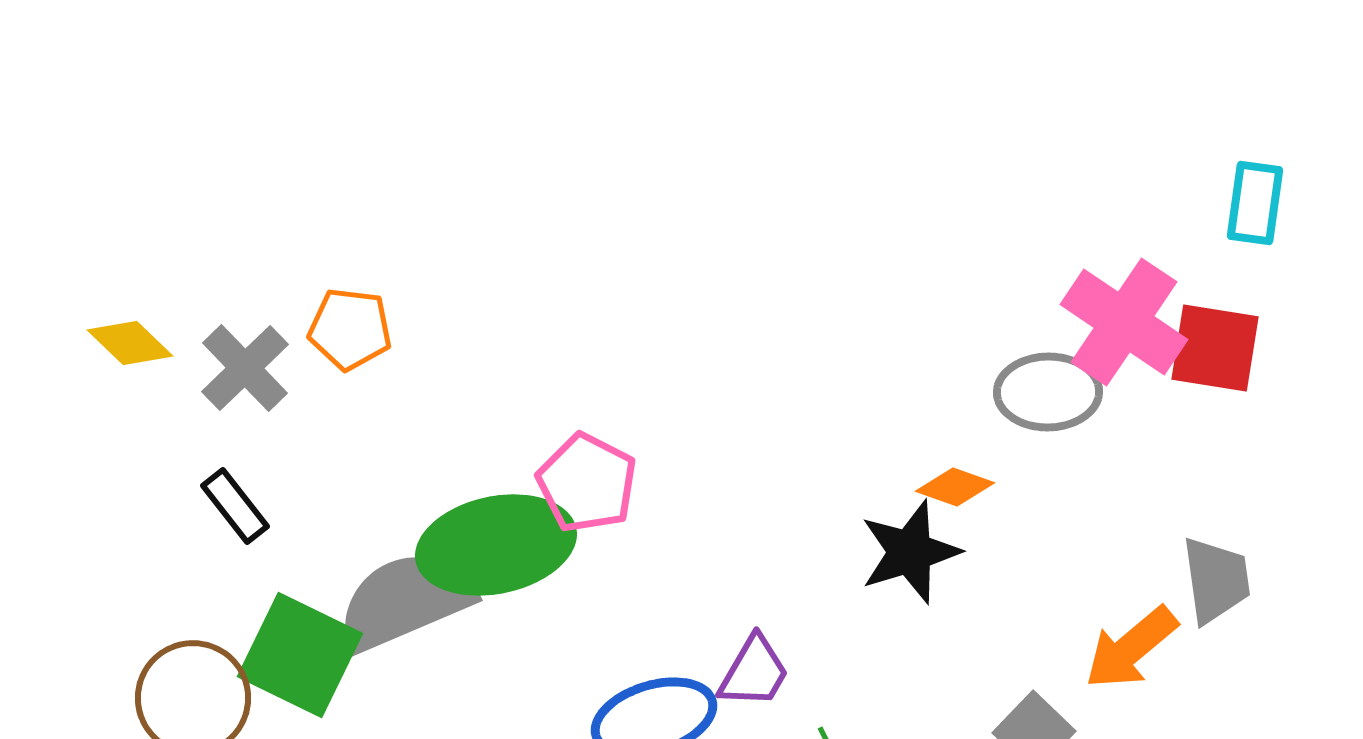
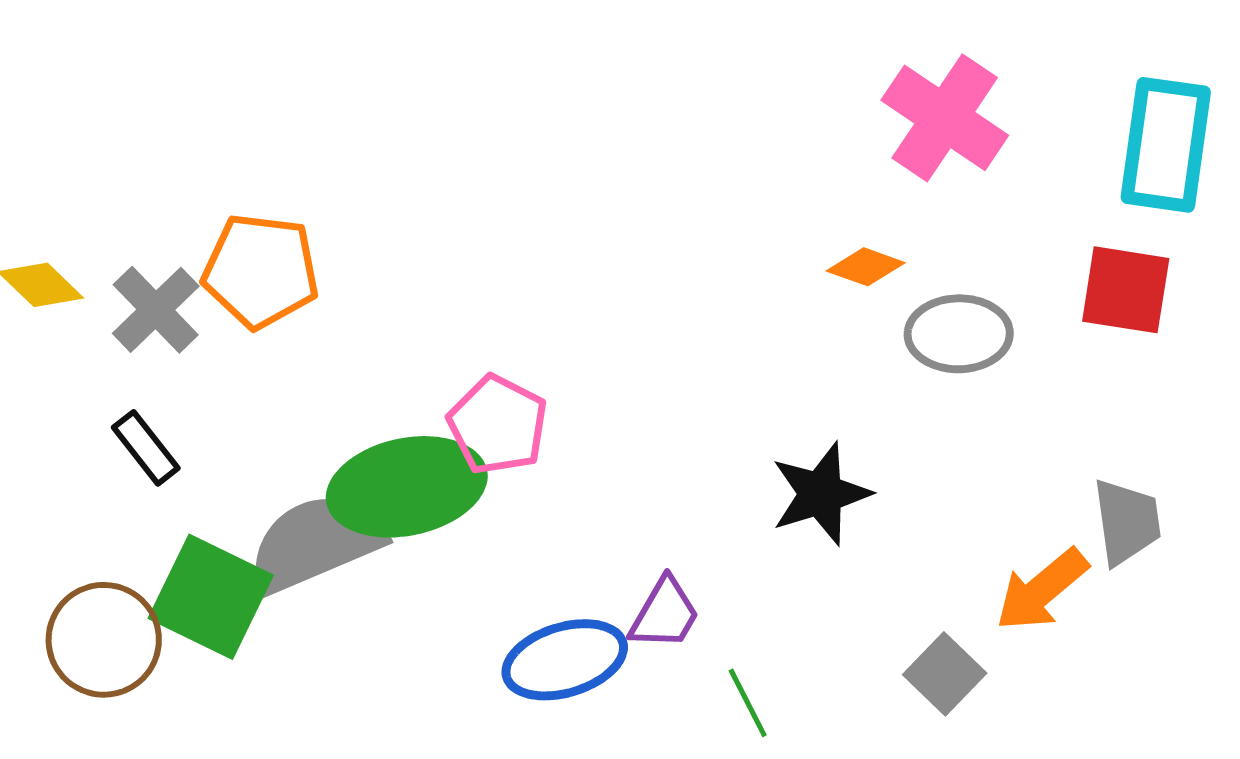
cyan rectangle: (1255, 203) -> (1166, 145), size x1.6
pink cross: (1124, 322) -> (945, 118), moved
orange pentagon: (350, 329) -> (261, 271), size x1.4
orange diamond: (955, 487) -> (866, 267), moved

